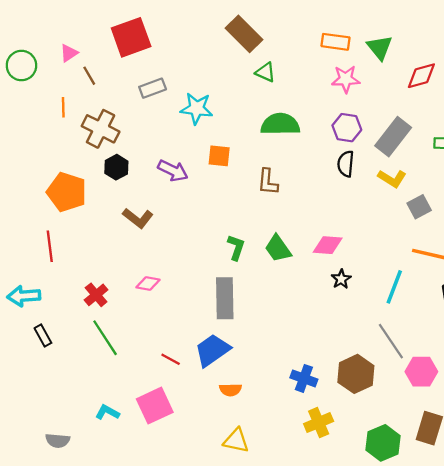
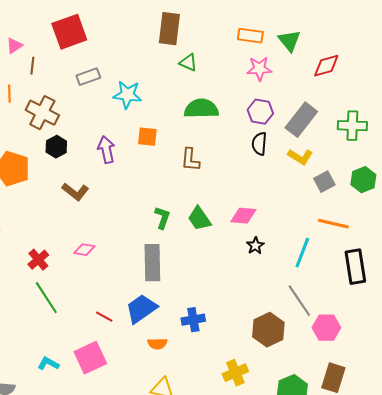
brown rectangle: (244, 34) -> (169, 29), turned 52
brown line: (89, 76) -> (32, 66), turned 36
purple arrow: (173, 171) -> (106, 150), turned -128
blue cross: (304, 378) -> (193, 320), moved, turned -30

